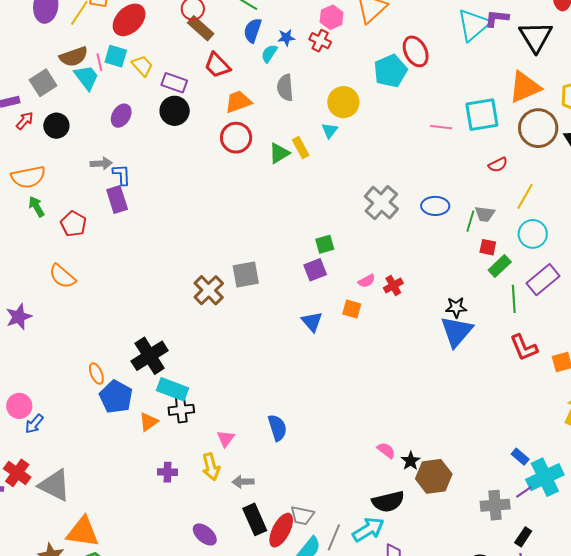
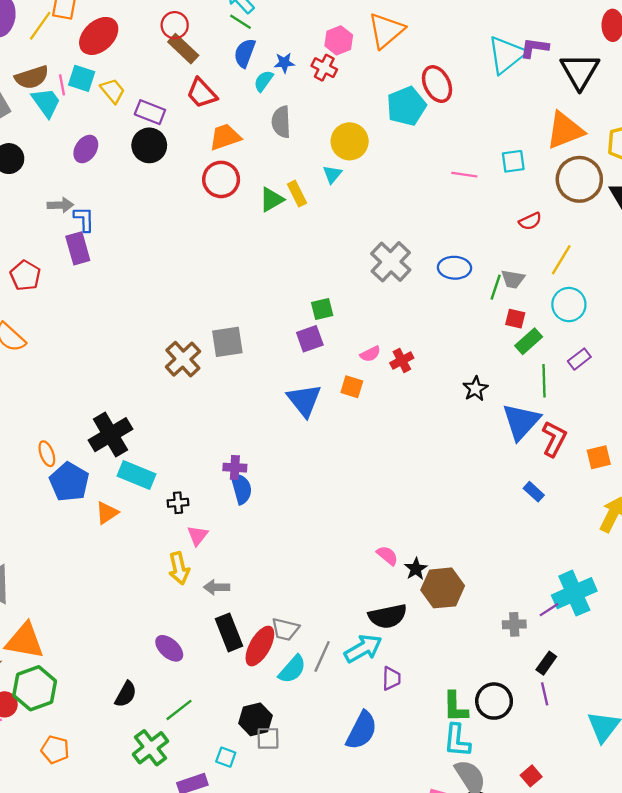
cyan square: (482, 115) -> (513, 161), size x0.6
purple rectangle: (543, 280) -> (579, 359), size x0.6
black star: (456, 307) -> (475, 389), turned -30
blue triangle: (312, 322) -> (304, 400), size x1.4
blue triangle: (457, 331) -> (521, 421), moved
red L-shape: (524, 348) -> (554, 439), turned -132
black cross: (181, 410) -> (178, 503), moved, size x0.7
blue semicircle: (277, 428) -> (241, 488), moved
blue rectangle: (520, 457) -> (534, 492), moved
purple cross: (167, 472) -> (235, 468), moved
gray cross: (495, 505) -> (514, 624), size x0.7

